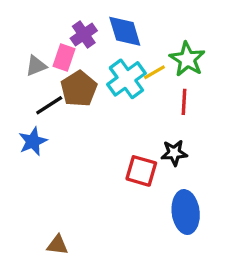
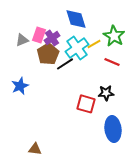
purple cross: (84, 35) -> (52, 38), moved
red line: (184, 102) -> (112, 62), turned -70
black line: (49, 105) -> (65, 64), moved

